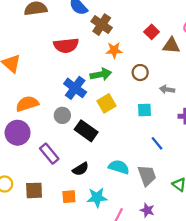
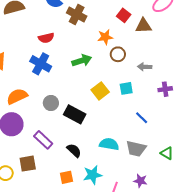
red semicircle: (66, 45) -> (46, 38), size x0.7
orange star: (114, 50) -> (105, 37), moved
blue cross: (75, 88) -> (41, 64), moved
yellow square: (106, 103) -> (100, 91), moved
black semicircle: (81, 169) -> (74, 150), turned -98
gray trapezoid: (147, 175) -> (136, 149), turned 130
brown square: (34, 190) -> (28, 164), moved

